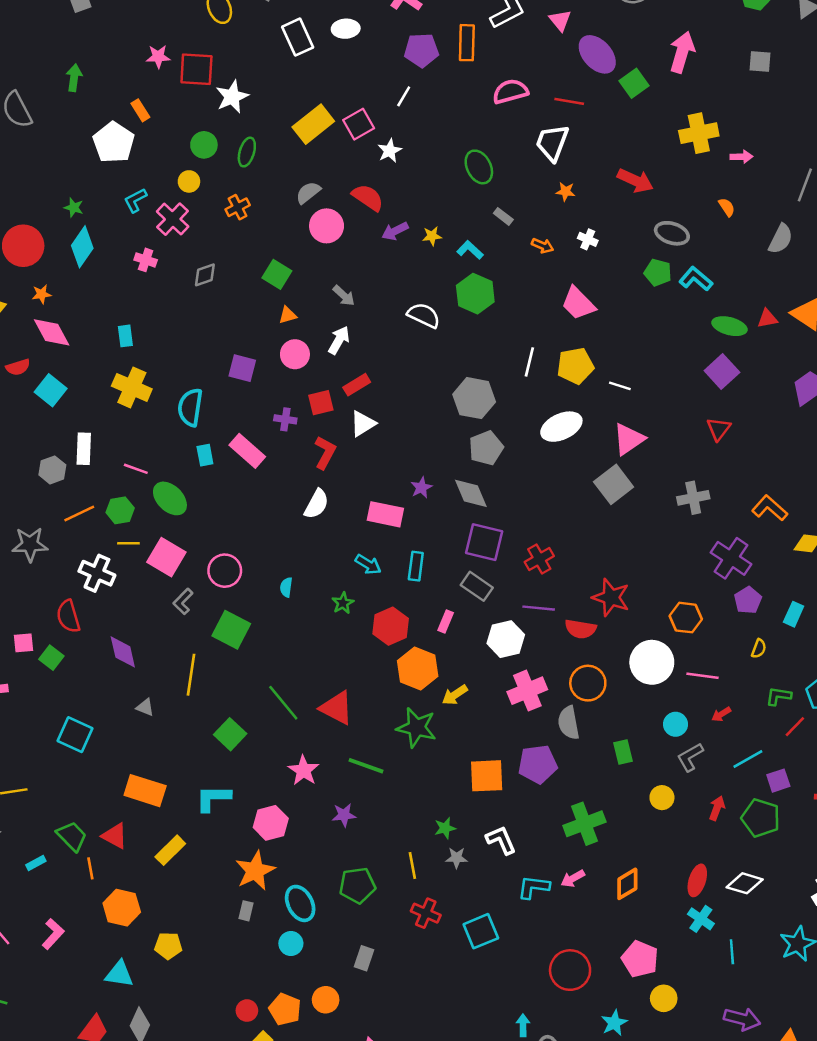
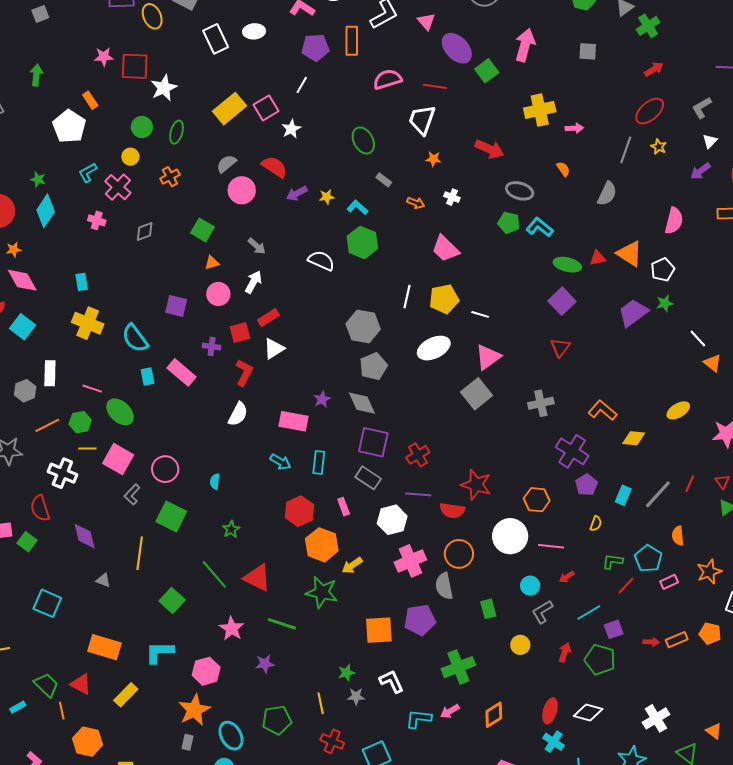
cyan semicircle: (190, 407) -> (135, 338), turned -44
green star: (343, 603) -> (231, 529), moved
pink rectangle: (446, 621) -> (344, 507), turned -42

